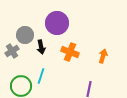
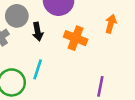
orange arrow: (103, 56) -> (111, 24), moved

